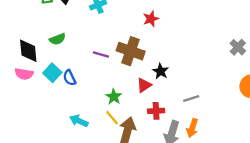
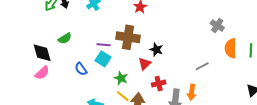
gray cross: (238, 47) -> (217, 25), moved
cyan square: (52, 73) -> (103, 59), moved
pink semicircle: (24, 74) -> (42, 73), turned -42
gray line: (191, 99) -> (202, 66), moved

